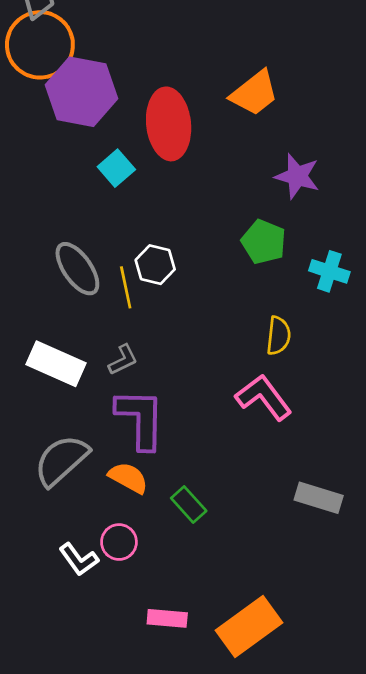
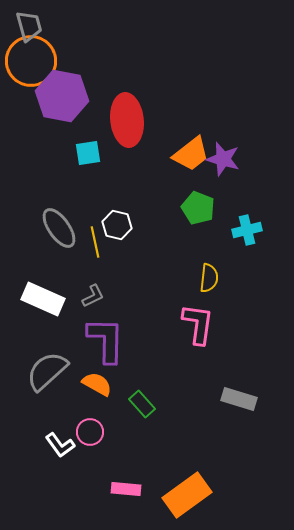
orange trapezoid: (254, 93) -> (191, 154), moved
cyan square: (116, 168) -> (88, 153), turned 32
cyan cross: (329, 271) -> (247, 230), turned -32
pink L-shape: (264, 397) -> (198, 324), turned 45

